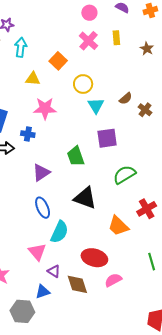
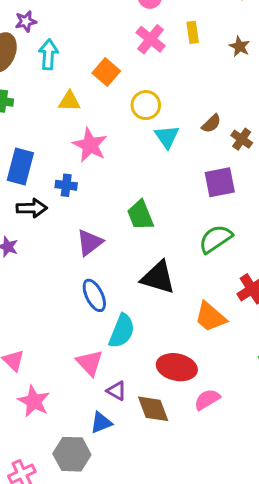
pink star: (45, 108) -> (90, 145), turned 30
purple square: (107, 138) -> (220, 182), moved

